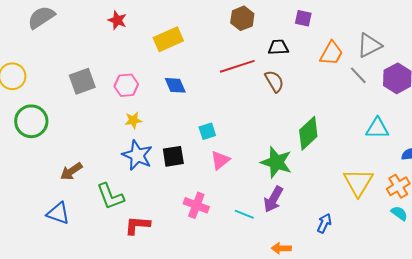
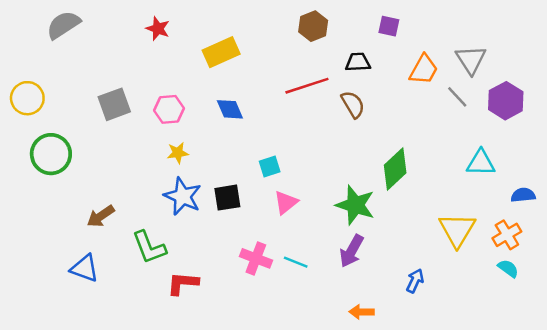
gray triangle: (369, 45) -> (471, 60), turned -36
cyan line: (244, 214) -> (296, 262), moved

